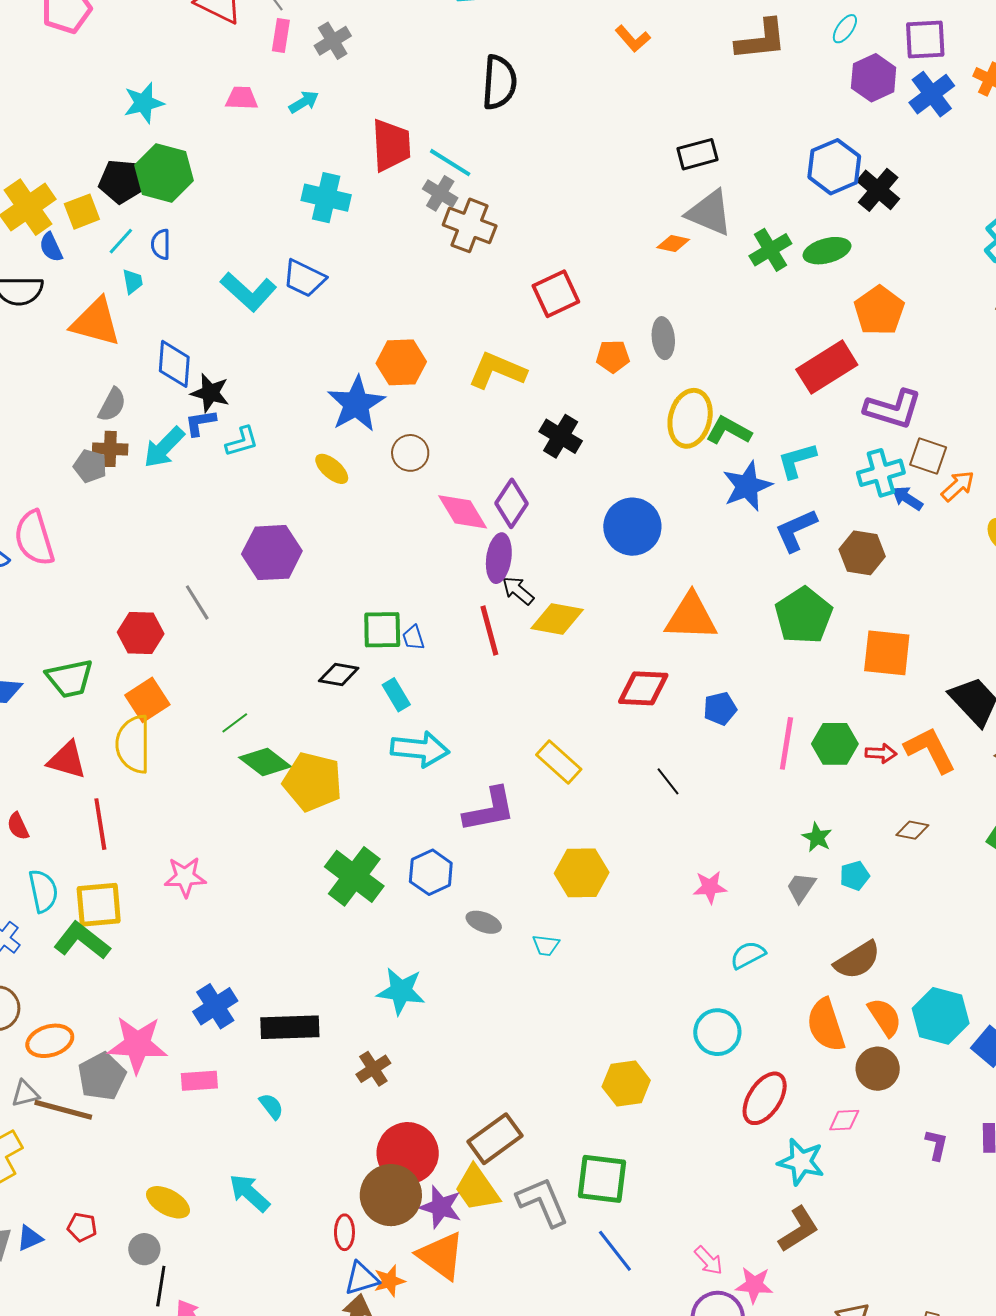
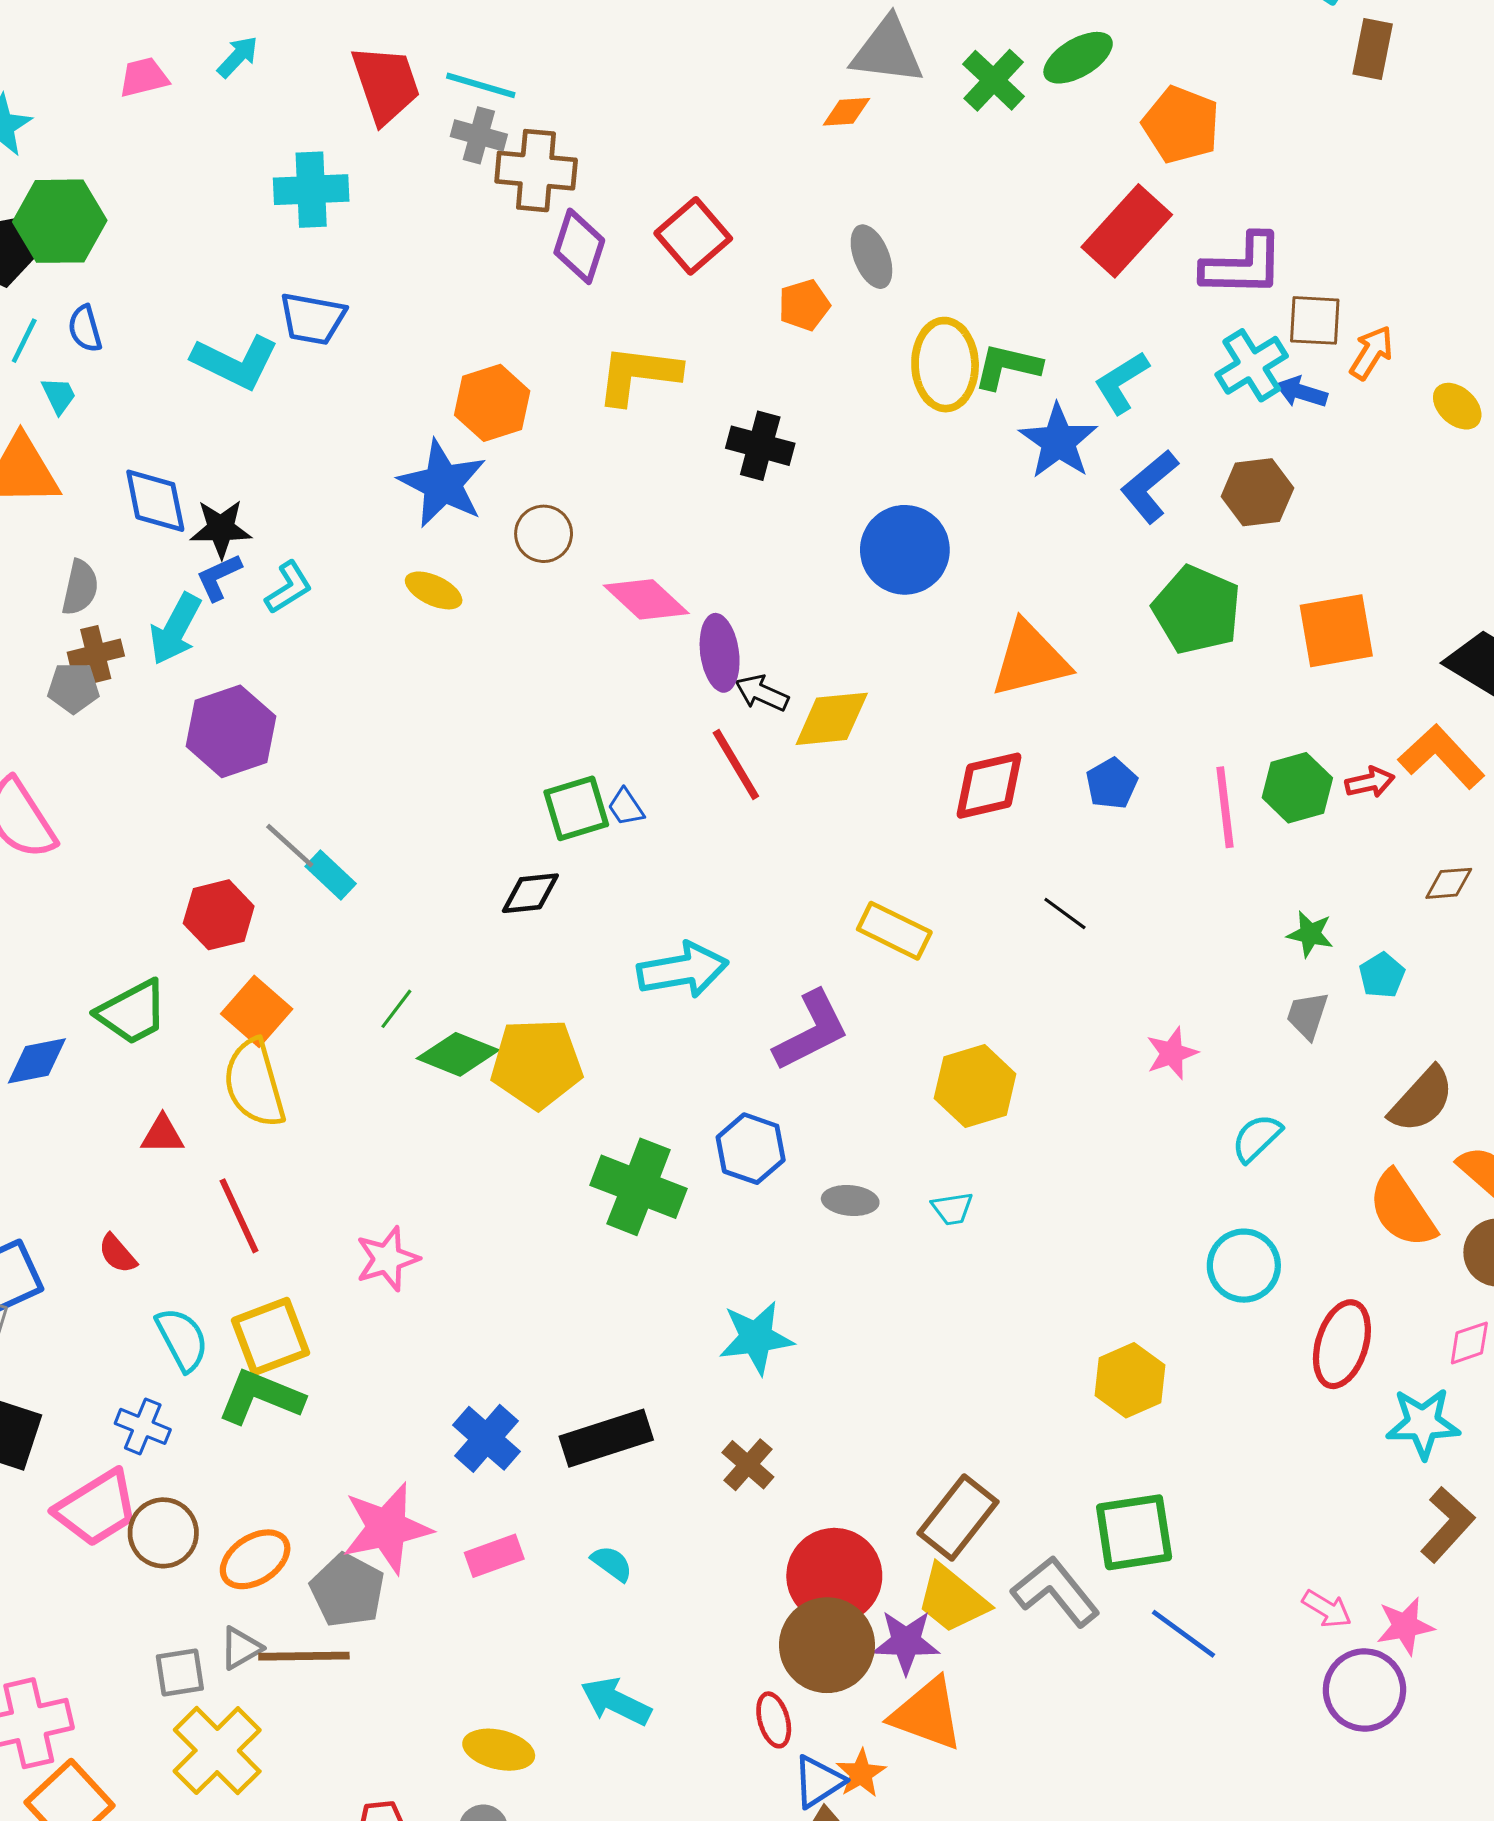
purple diamond: (512, 503) -> (579, 246), moved
purple hexagon: (272, 553) -> (231, 731), moved
cyan rectangle: (396, 695) -> (331, 875), moved
red triangle: (67, 760) -> (162, 1135), size x0.7

